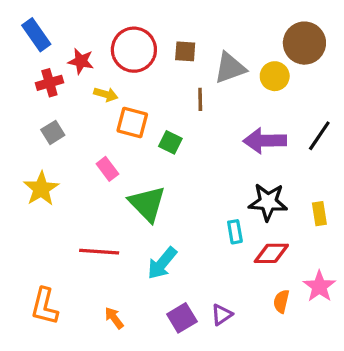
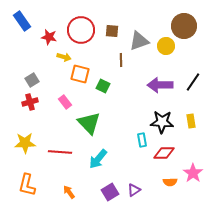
red cross: (49, 83) -> (30, 102), moved
yellow star: (41, 189) -> (25, 143), moved, turned 30
yellow rectangle: (319, 214) -> (191, 121), moved
orange semicircle: (281, 301) -> (170, 182), turned -104

